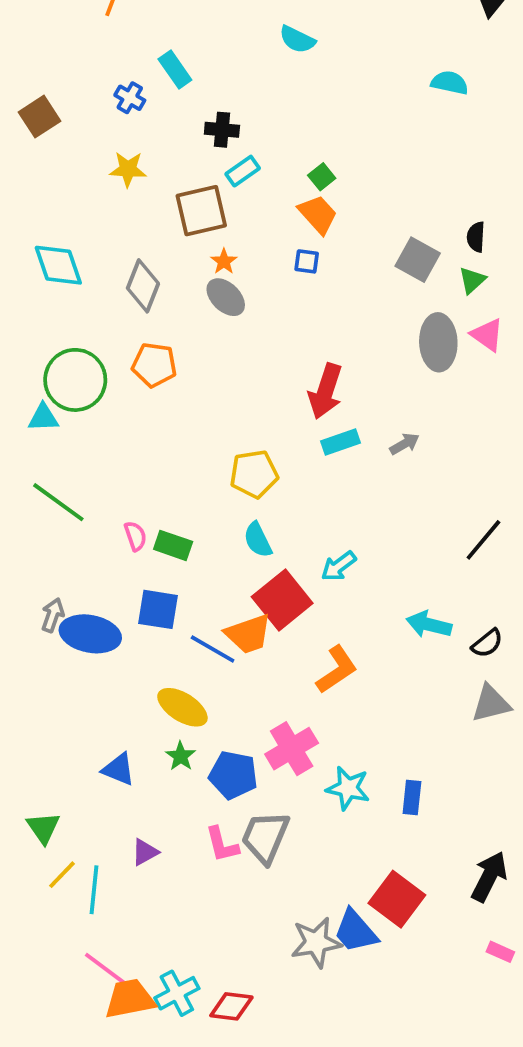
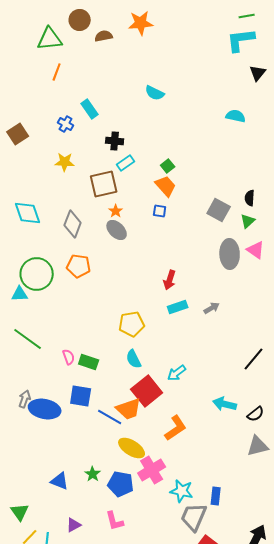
red arrow: (325, 391) -> (170, 280), size x0.7
yellow ellipse: (182, 707) -> (132, 448), moved
gray trapezoid: (265, 837) -> (194, 517), moved

